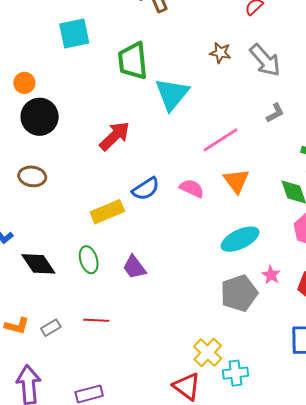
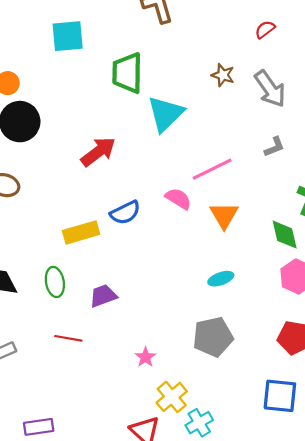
pink semicircle: (192, 188) -> (178, 199), moved
cyan ellipse: (240, 239) -> (221, 279), size x0.6
purple trapezoid: (134, 267) -> (103, 296), turned 100
pink star: (271, 275) -> (145, 357), moved
red line: (96, 320) -> (68, 338), moved
cyan cross: (236, 373) -> (199, 423), turned -30

